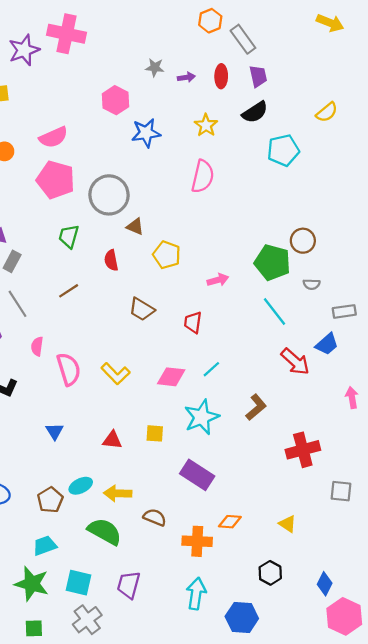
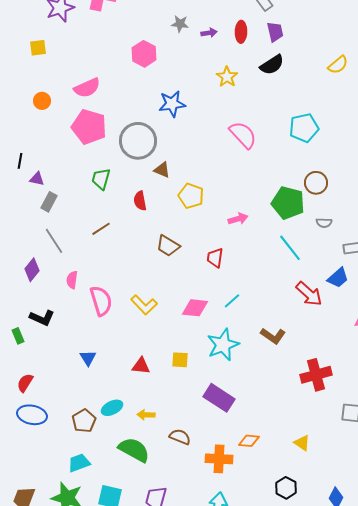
blue star: (146, 133) -> (172, 104), moved
cyan pentagon: (283, 150) -> (304, 128), moved
pink semicircle: (203, 176) -> (243, 135), moved, turned -56
brown L-shape: (256, 407) -> (273, 336), turned 75
yellow arrow: (118, 493) -> (146, 415), size x0.7

